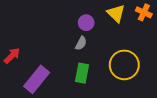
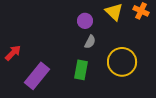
gray semicircle: (81, 43) -> (90, 42), moved

